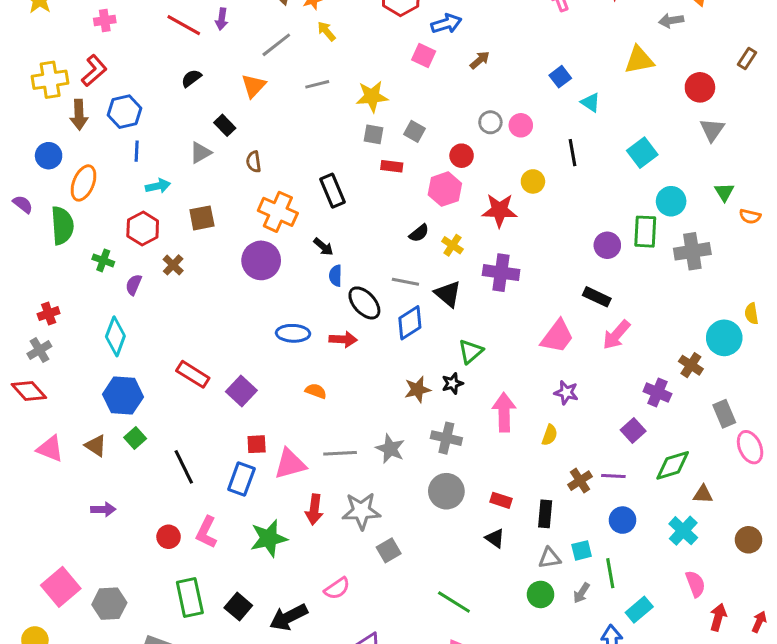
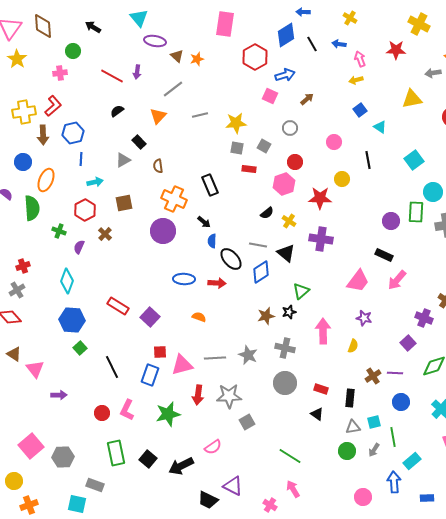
yellow arrow: (326, 31) -> (356, 80), moved, turned -64
gray circle: (490, 122) -> (290, 128), moved
brown triangle: (96, 446) -> (14, 354), moved
pink triangle: (50, 449) -> (35, 369), moved, turned 30

